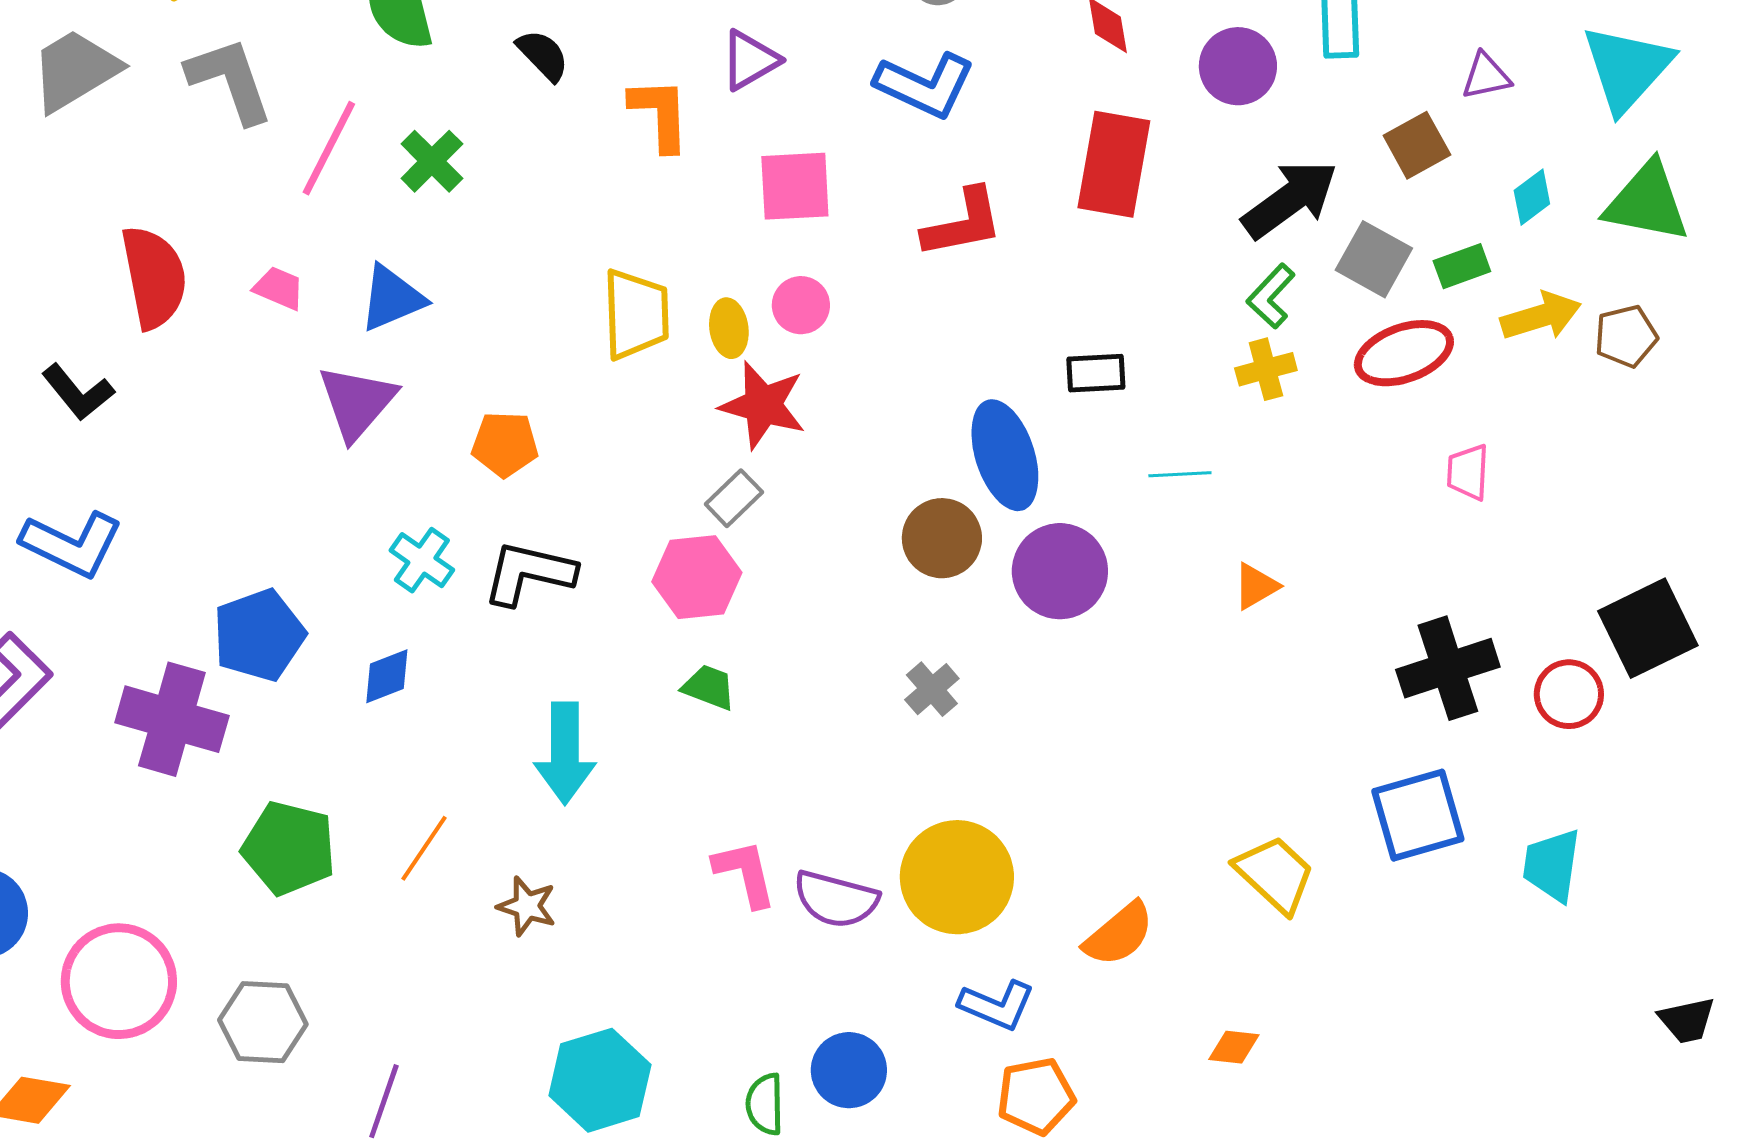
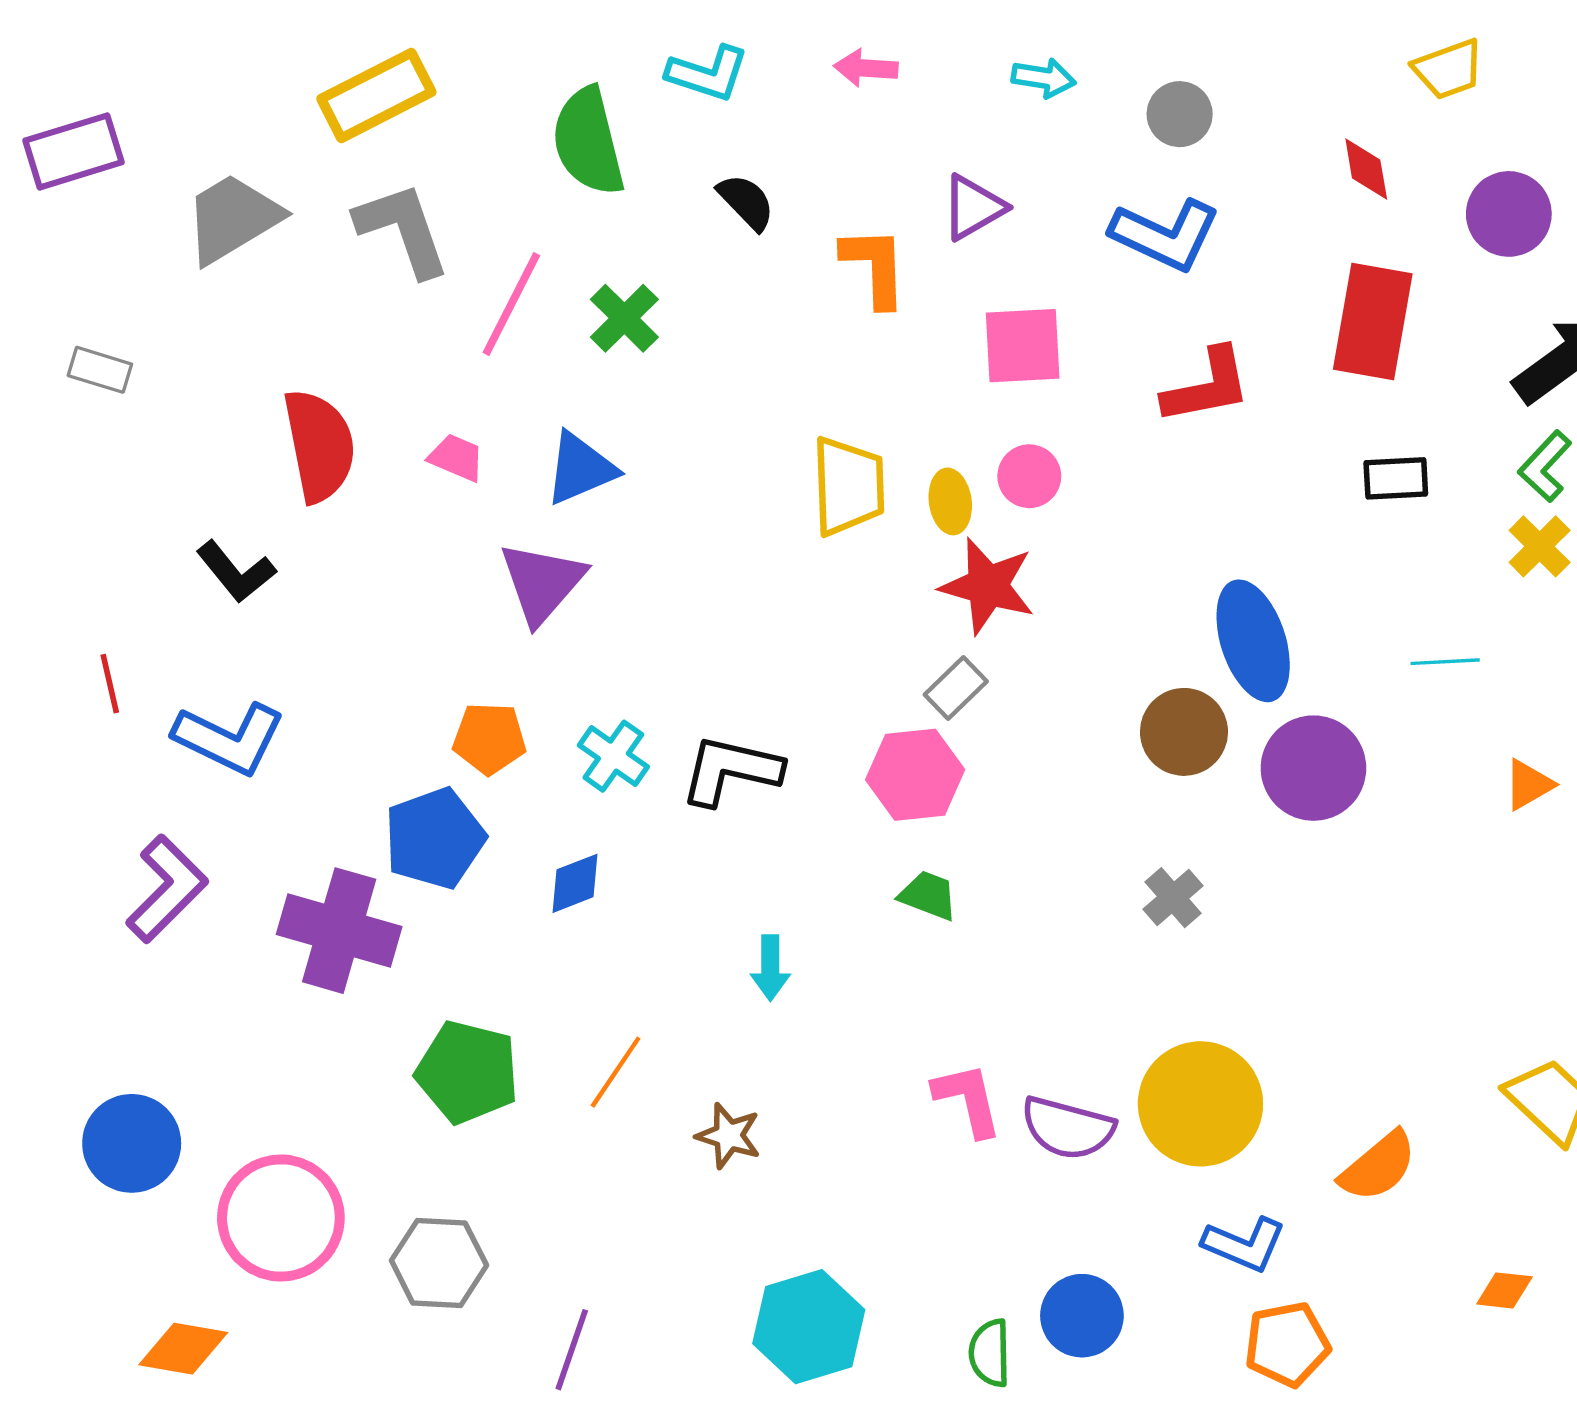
yellow cross: (1266, 369) -> (1540, 546), turned -30
black rectangle: (1096, 373) -> (1396, 478), moved
orange pentagon: (505, 444) -> (489, 738), moved
cyan arrow: (565, 753) -> (770, 968), size x0.6

